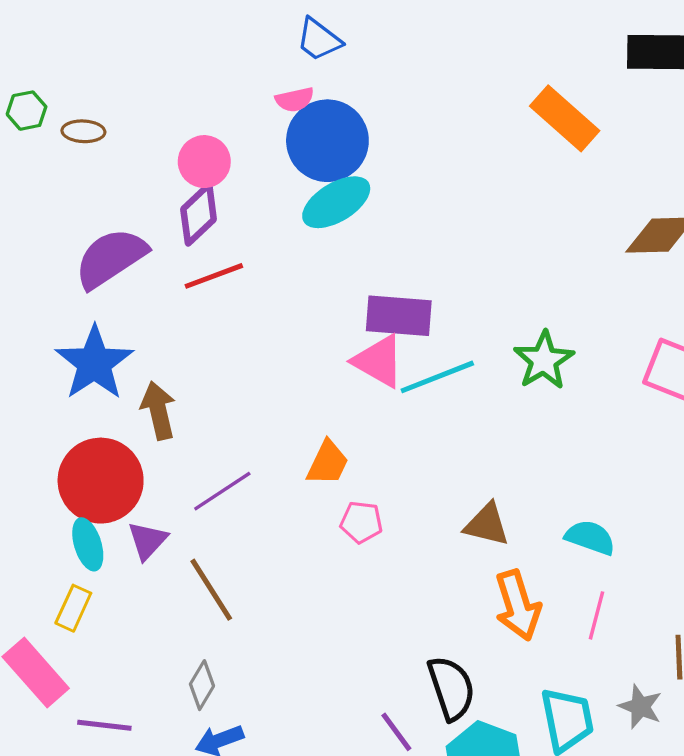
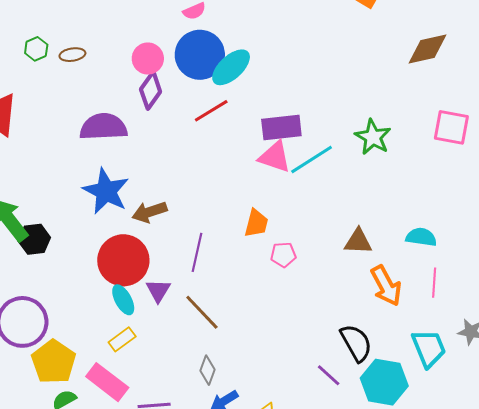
blue circle: (327, 141) -> (200, 55), moved
purple semicircle: (111, 258) -> (103, 127), turned 42
red line: (214, 276) -> (211, 111), moved
brown arrow: (158, 411) -> (150, 212), turned -84
purple line: (222, 491) -> (197, 252), turned -33
yellow rectangle: (73, 608) -> (122, 339), turned 40

